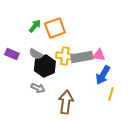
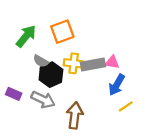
green arrow: (35, 26) -> (26, 36), moved, size x1.5
purple rectangle: (12, 54) -> (14, 94), moved
gray arrow: (38, 88) -> (43, 100), size x1.5
yellow line: (111, 94) -> (126, 106), turned 40

